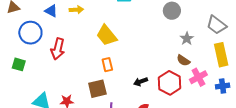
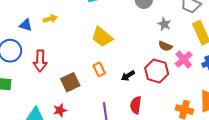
yellow trapezoid: (107, 35) -> (102, 37), moved
orange rectangle: (107, 65) -> (99, 69), moved
brown square: (97, 89) -> (70, 82), moved

